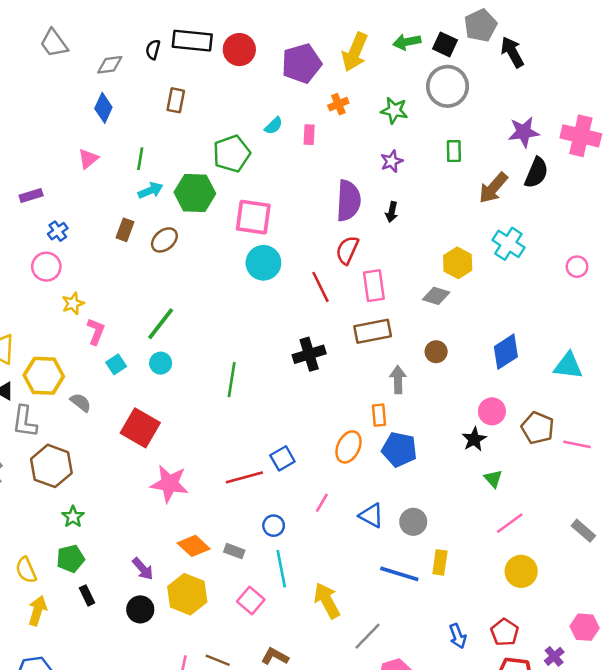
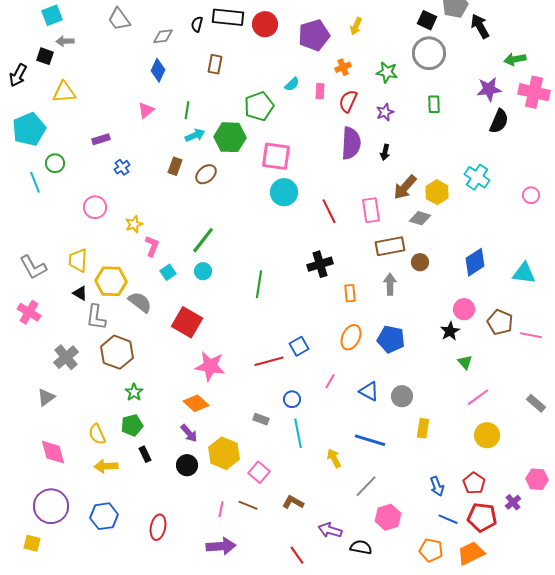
green arrow: (407, 42) -> (515, 59), moved
yellow arrow: (355, 52) -> (356, 26), size x0.6
brown arrow: (493, 188) -> (405, 187), moved
red semicircle: (347, 250) -> (348, 101), moved
pink circle: (46, 267) -> (95, 207), moved
brown rectangle: (373, 331) -> (390, 246), moved
gray semicircle: (81, 402) -> (140, 302), size x1.4
orange rectangle: (379, 415) -> (350, 293), moved
orange diamond: (194, 546) -> (196, 403), moved
blue line: (399, 574) -> (370, 440), moved
pink square: (251, 601) -> (259, 472), moved
yellow arrow: (327, 601) -> (334, 458), size x0.7
yellow arrow: (37, 611) -> (106, 466), turned -110

